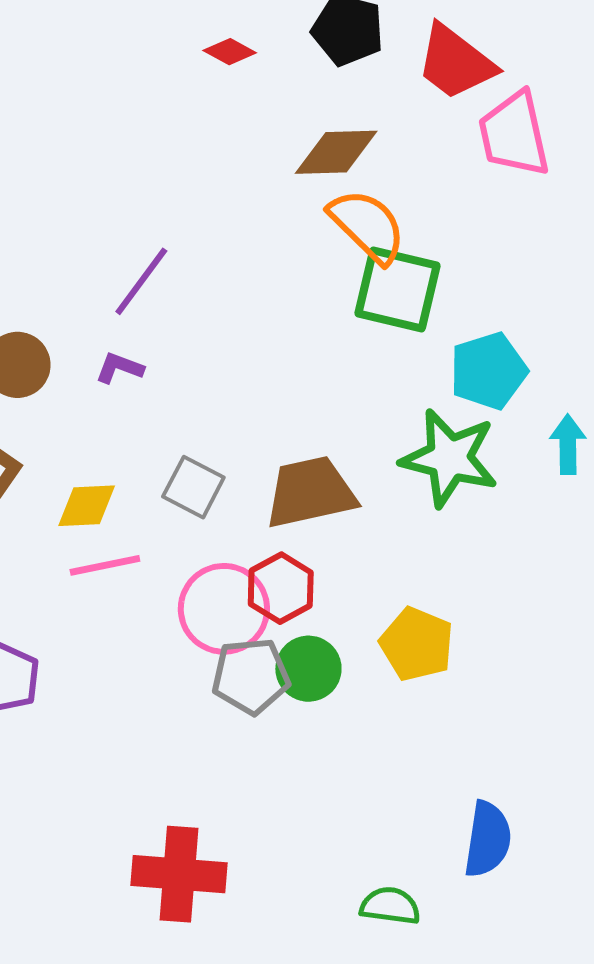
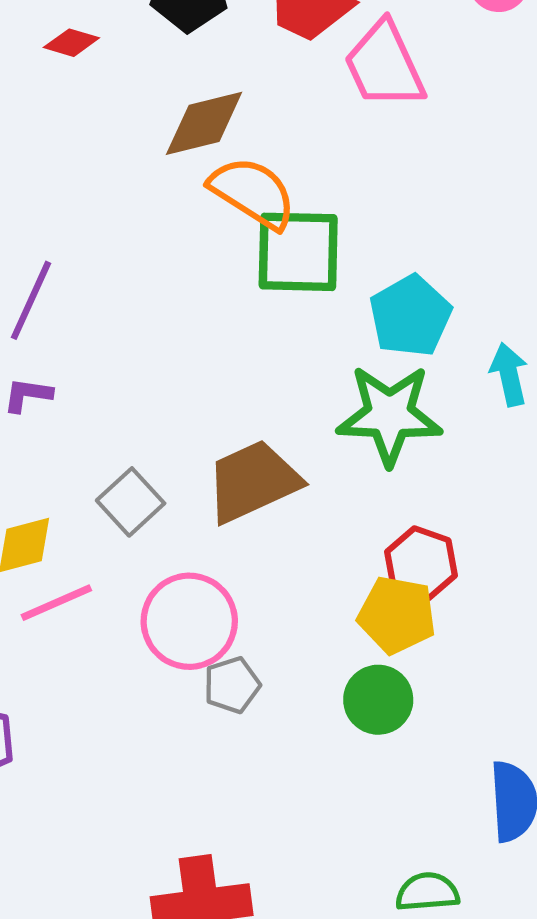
gray square: (193, 487) -> (131, 502), turned 32
red hexagon: (281, 588) -> (421, 564), moved
green circle: (308, 669) -> (378, 700), moved
gray pentagon: (251, 676) -> (232, 685), size x0.7

